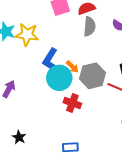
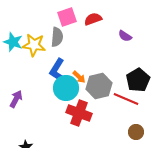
gray semicircle: (89, 26) -> (57, 37), moved
red cross: (72, 103) -> (79, 113), size x1.4

